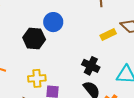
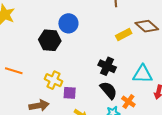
yellow cross: (37, 78) -> (54, 80), turned 30

